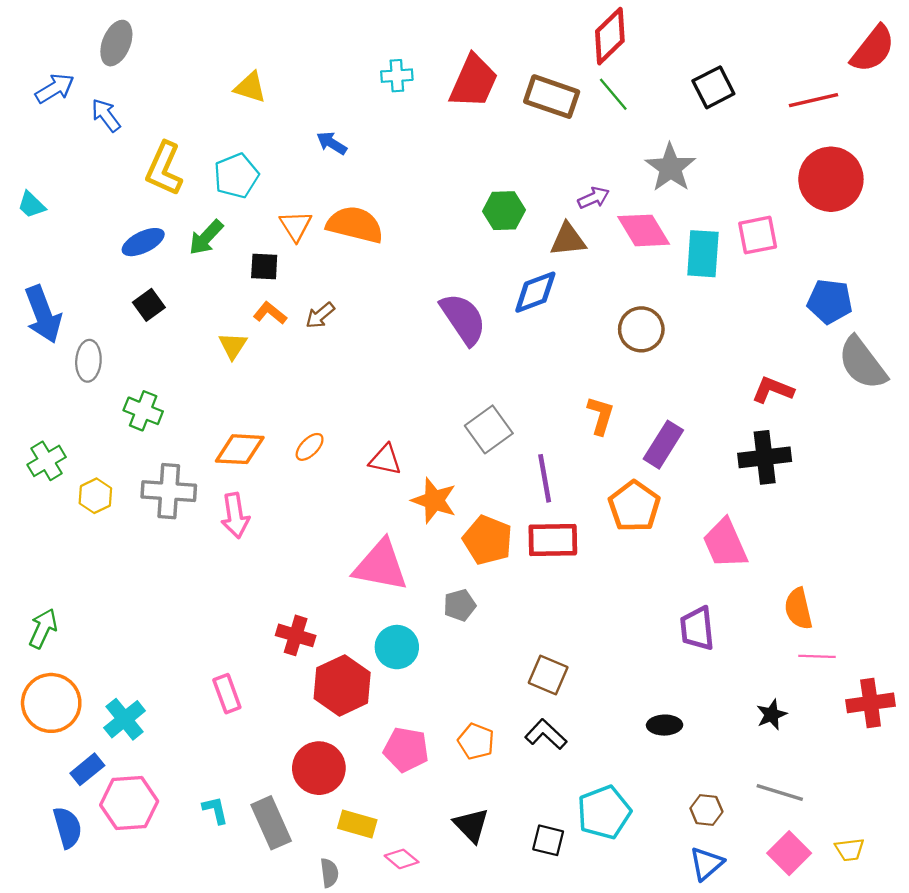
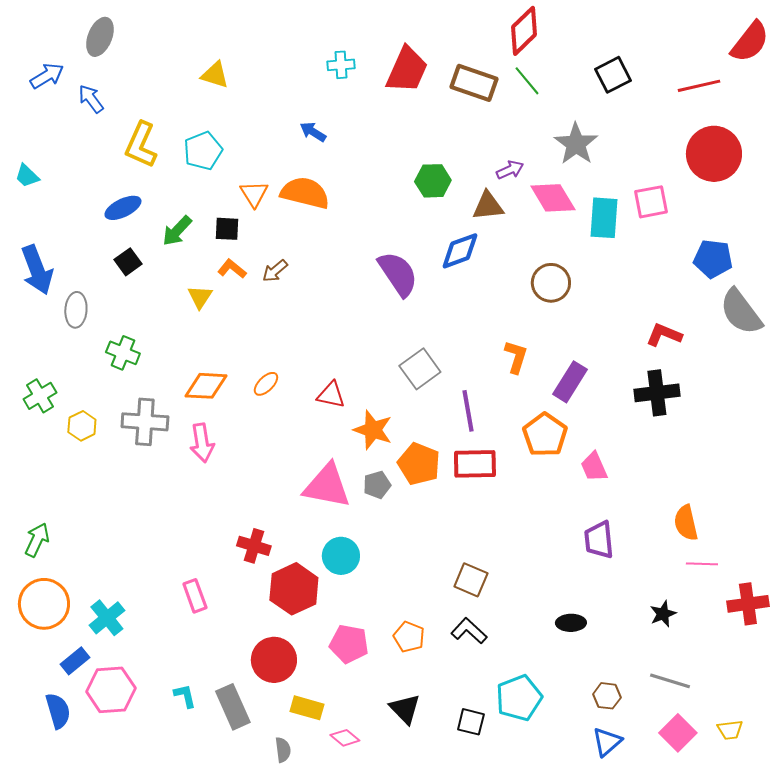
blue arrow: (332, 143) -> (313, 132), moved
green arrow: (206, 237) -> (177, 231), moved
pink trapezoid: (725, 543) -> (594, 467), moved, size x0.7
gray pentagon: (460, 605) -> (377, 485), moved

